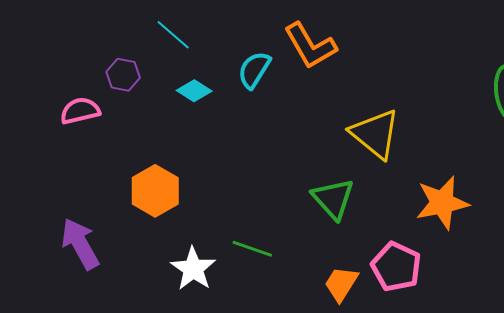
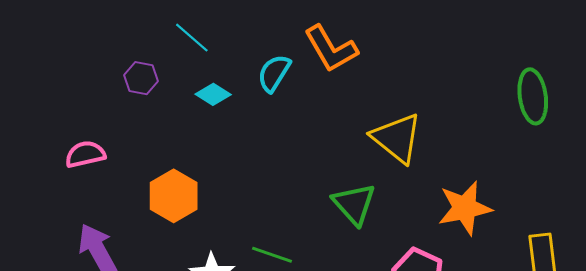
pink semicircle: (80, 111) -> (85, 154), moved

